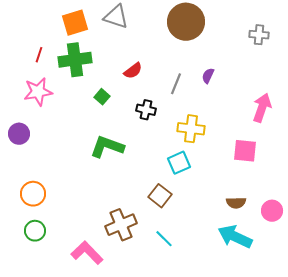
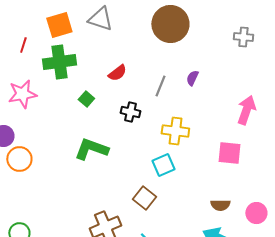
red line: (39, 55) -> (23, 45), moved
orange circle: (33, 194) -> (19, 159), moved

